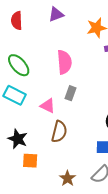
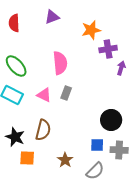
pink triangle: (48, 106) -> (44, 95), moved
brown semicircle: (59, 132) -> (43, 130), moved
brown star: (67, 178) -> (65, 160), moved

